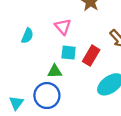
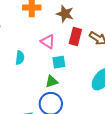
red rectangle: (91, 56) -> (75, 37), moved

